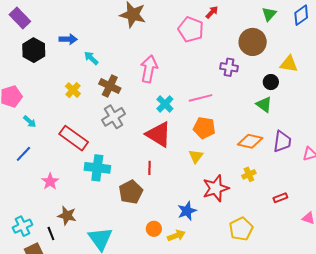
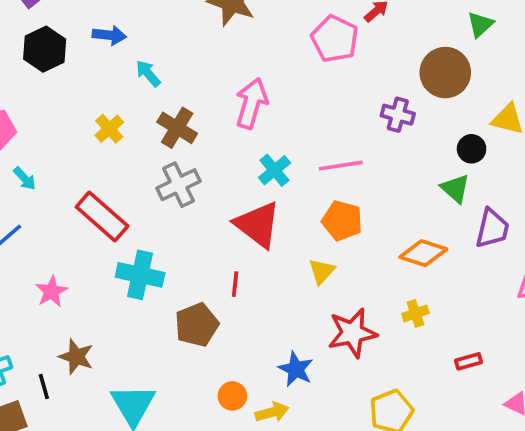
purple trapezoid: (282, 141) -> (492, 228), moved
blue star: (187, 211) -> (296, 369), turned -30

